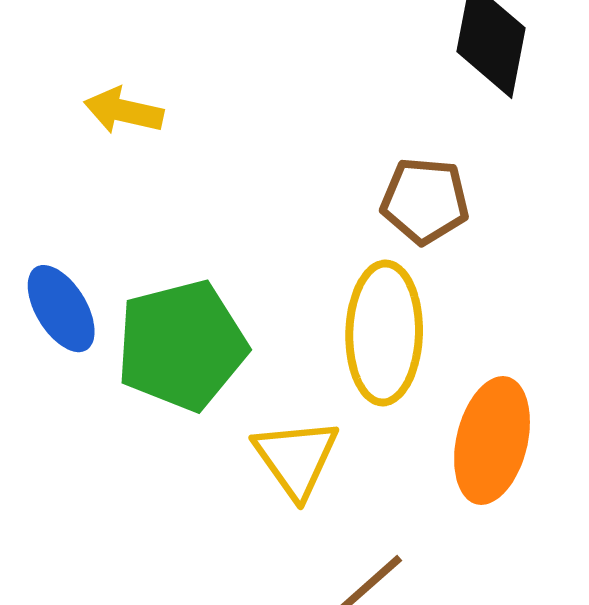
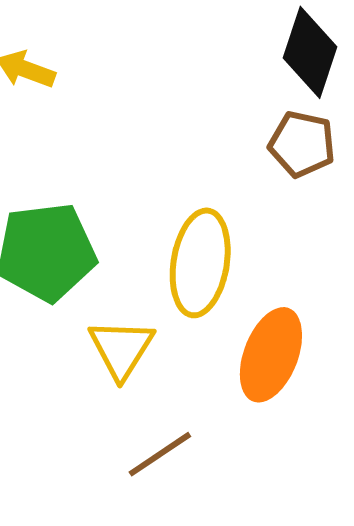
brown pentagon: (425, 201) -> (302, 144), moved

